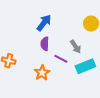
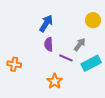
gray arrow: (76, 47) -> (80, 45), turned -104
orange star: (42, 73) -> (55, 81), moved

